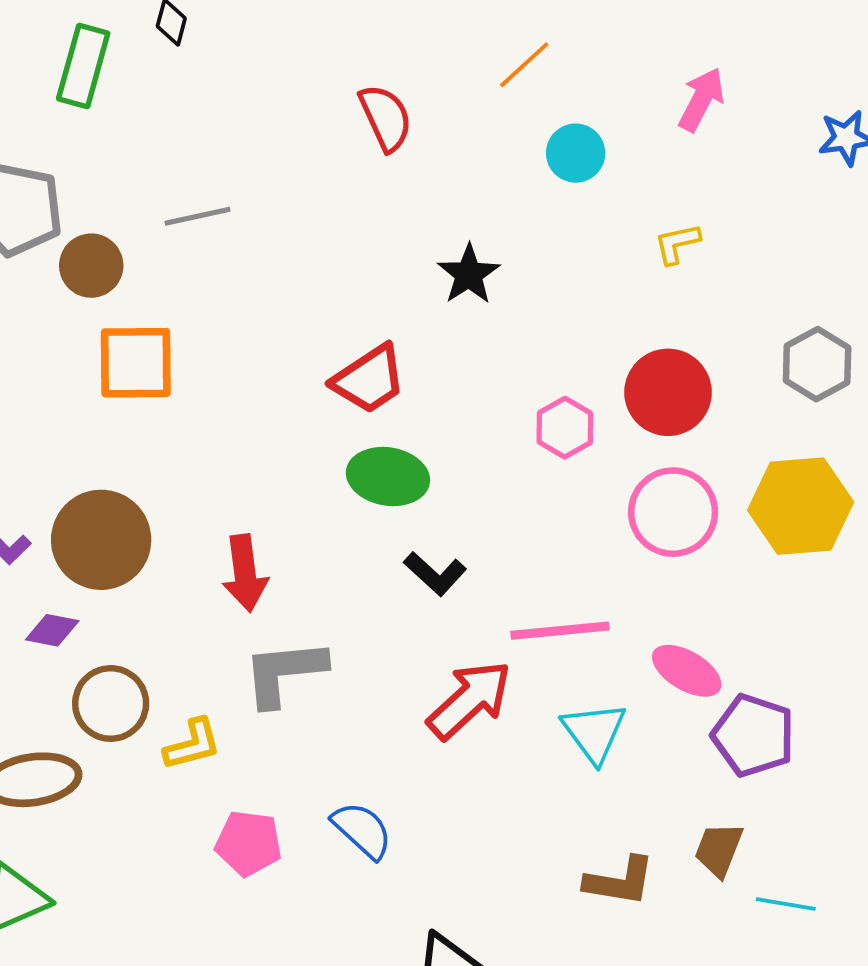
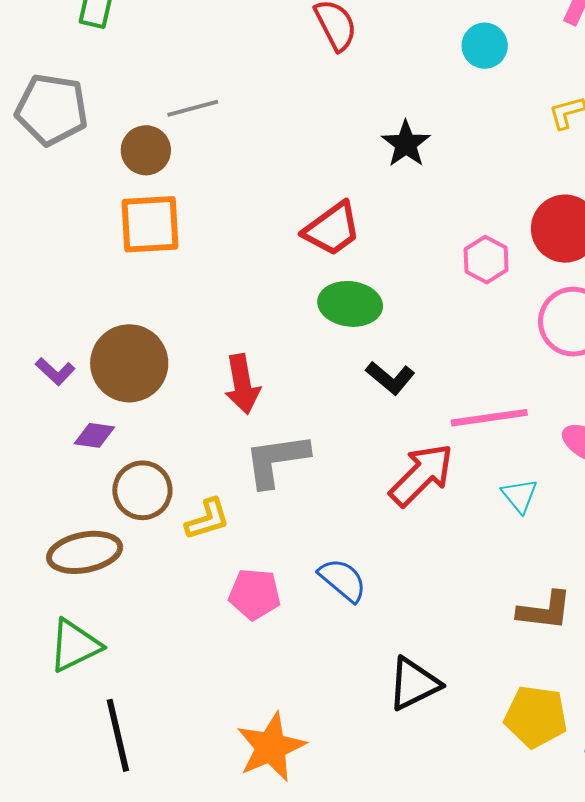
brown circle: (91, 266) -> (146, 150), moved
cyan triangle: (594, 732) -> (519, 496), size x0.7

